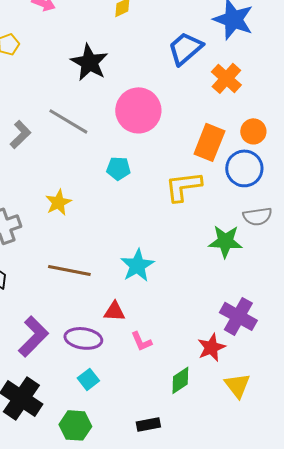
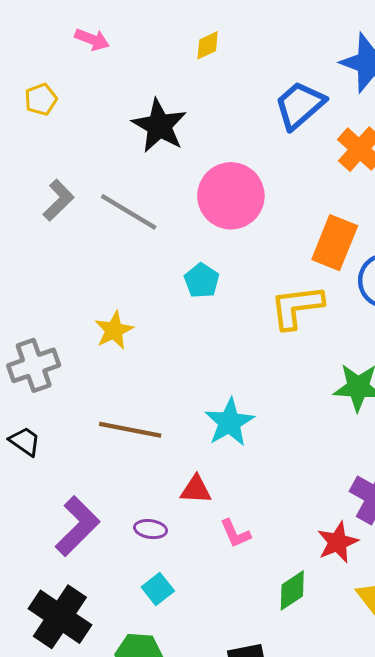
gray L-shape: (20, 134) -> (58, 200), moved
cyan pentagon: (118, 168) -> (202, 281), turned 30
purple ellipse: (83, 338) -> (151, 529), size x0.6

